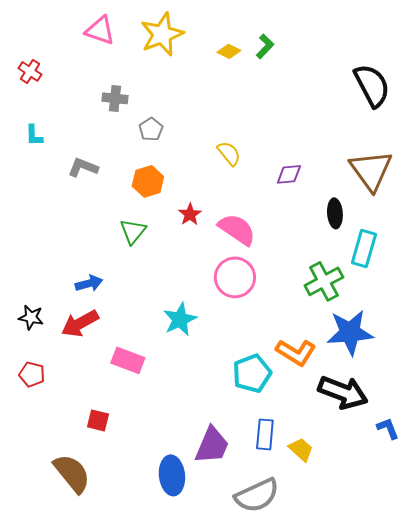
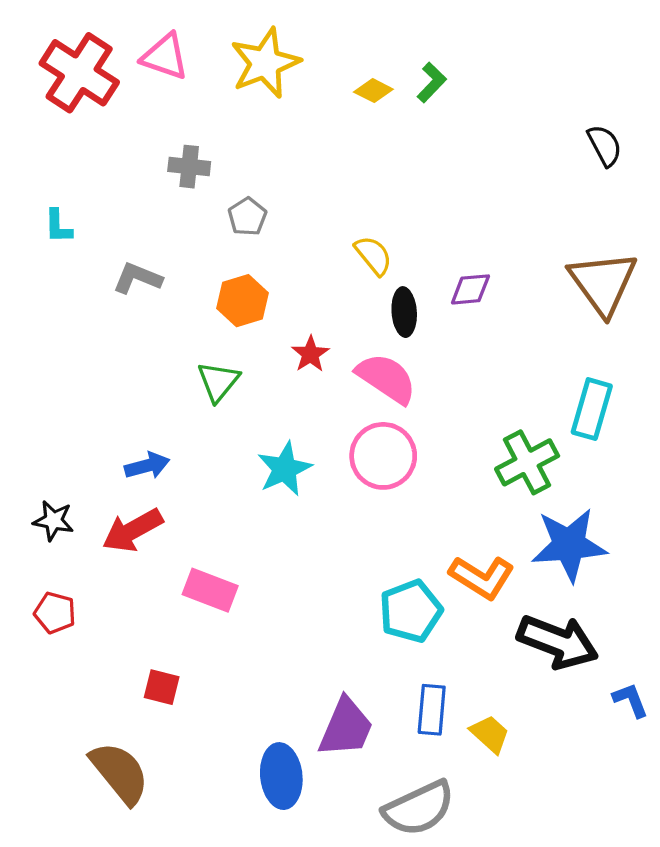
red cross: (30, 71) -> (79, 73), moved, size x2.0
black semicircle: (372, 85) -> (605, 146), size x0.6
black ellipse: (335, 213) -> (404, 312), moved
cyan star: (180, 319) -> (285, 469), moved

